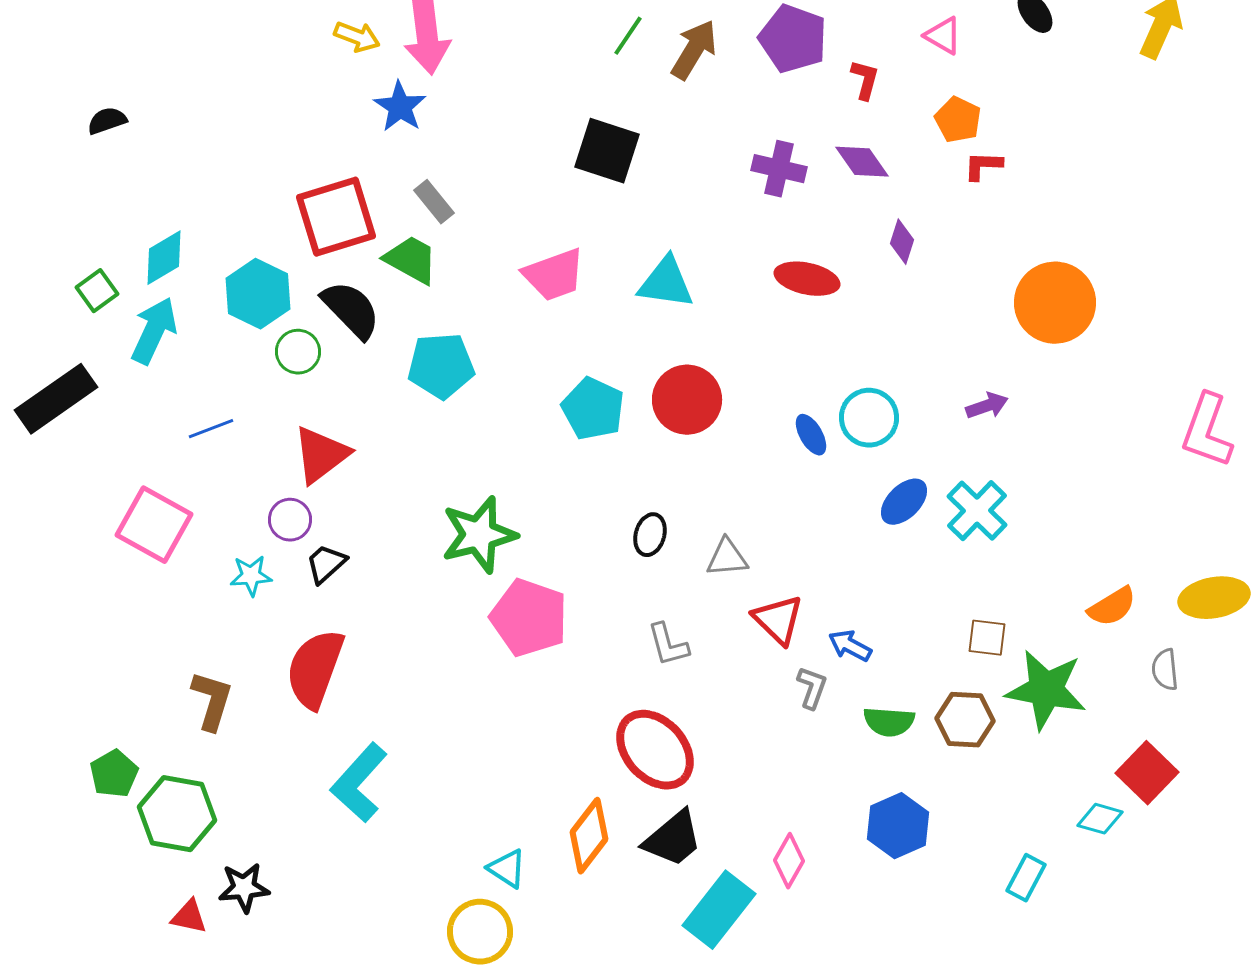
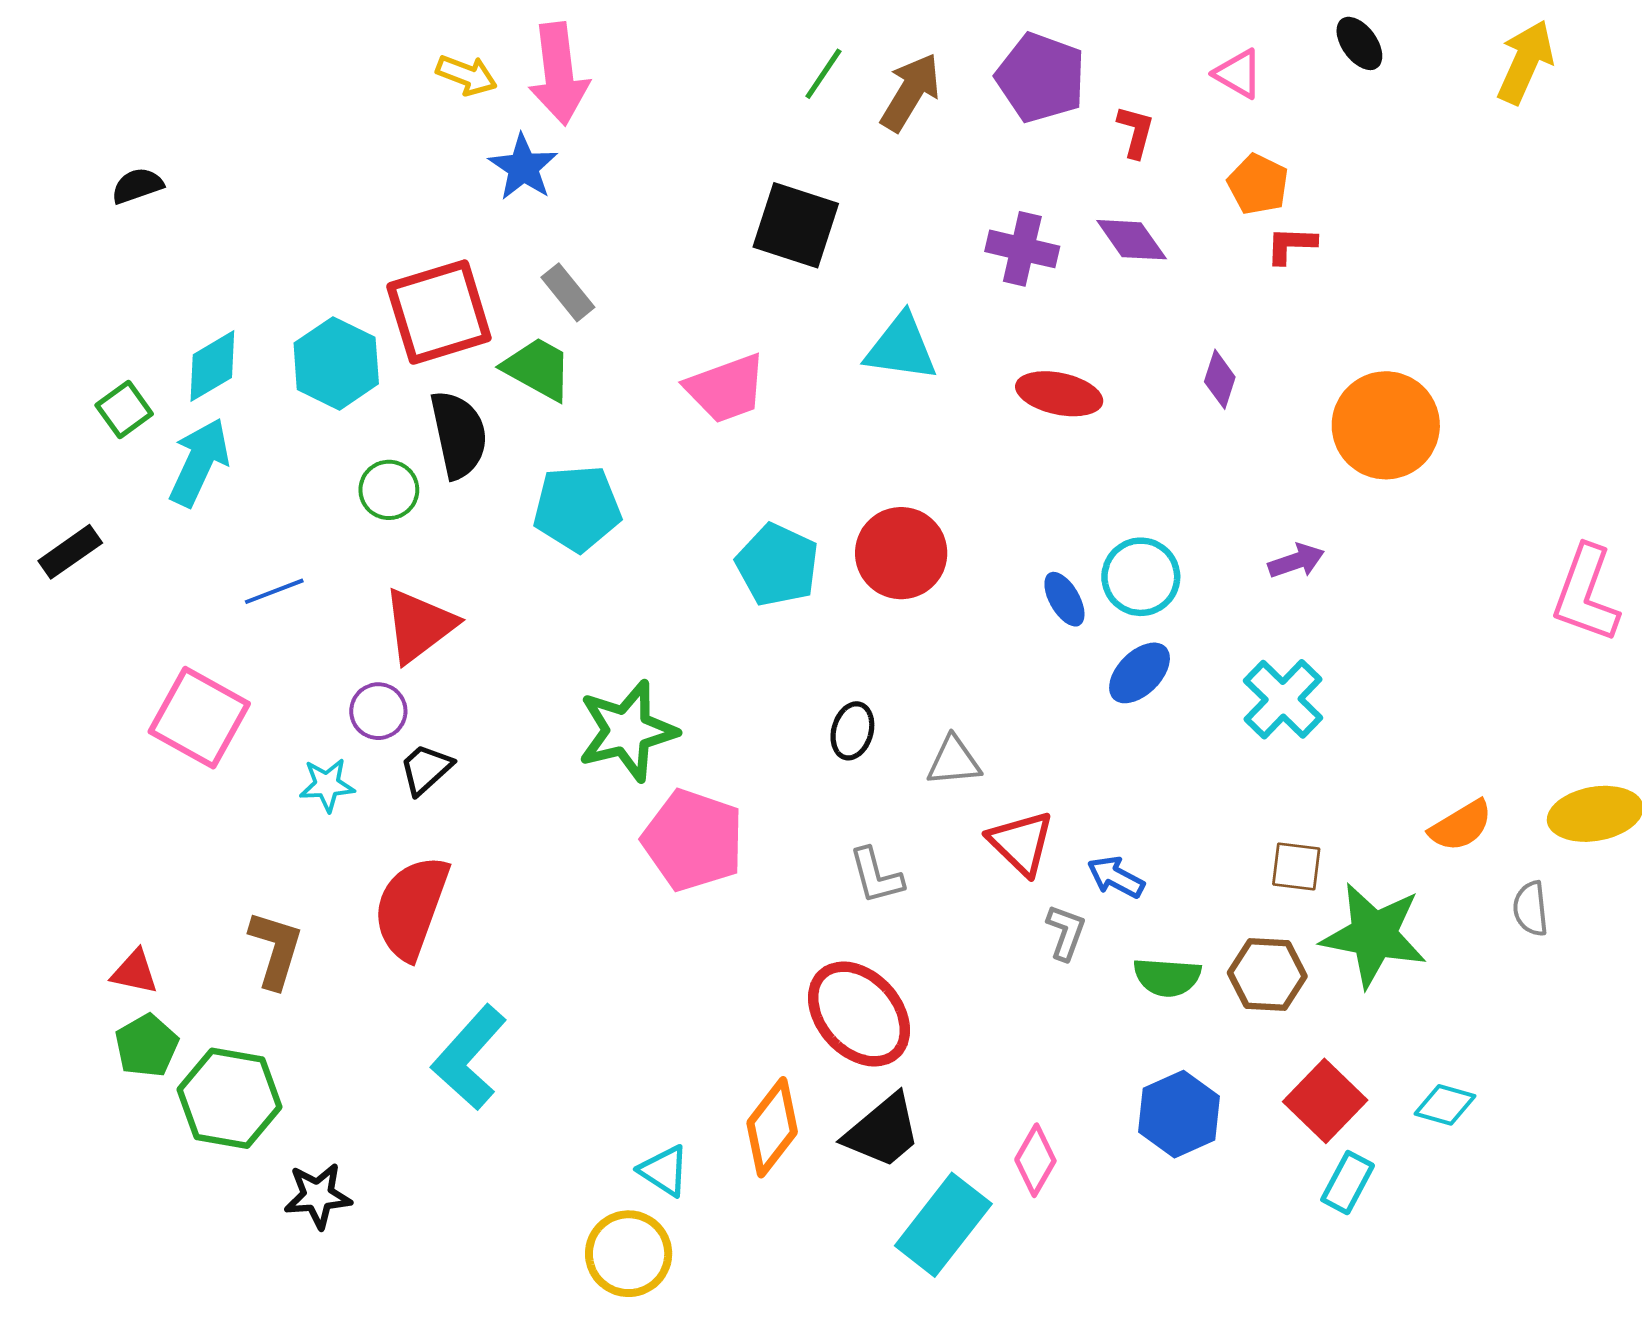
purple diamond: (902, 242) -> (1220, 379), moved
cyan triangle: (666, 283) -> (901, 348), moved
cyan hexagon: (258, 294) -> (336, 363), moved
black semicircle: (351, 310) -> (459, 435), turned 32
black rectangle: (56, 399) -> (70, 552), size x0.6
blue ellipse: (904, 502) -> (1140, 673), moved
red square: (1147, 773) -> (1325, 1101), moved
red triangle: (189, 917) -> (135, 972), moved

